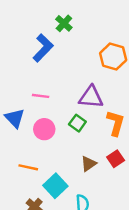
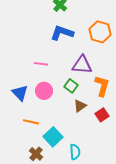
blue L-shape: (43, 48) -> (62, 33), moved, turned -115
blue triangle: (15, 118) -> (20, 93), moved
brown triangle: (89, 164) -> (80, 106), moved

